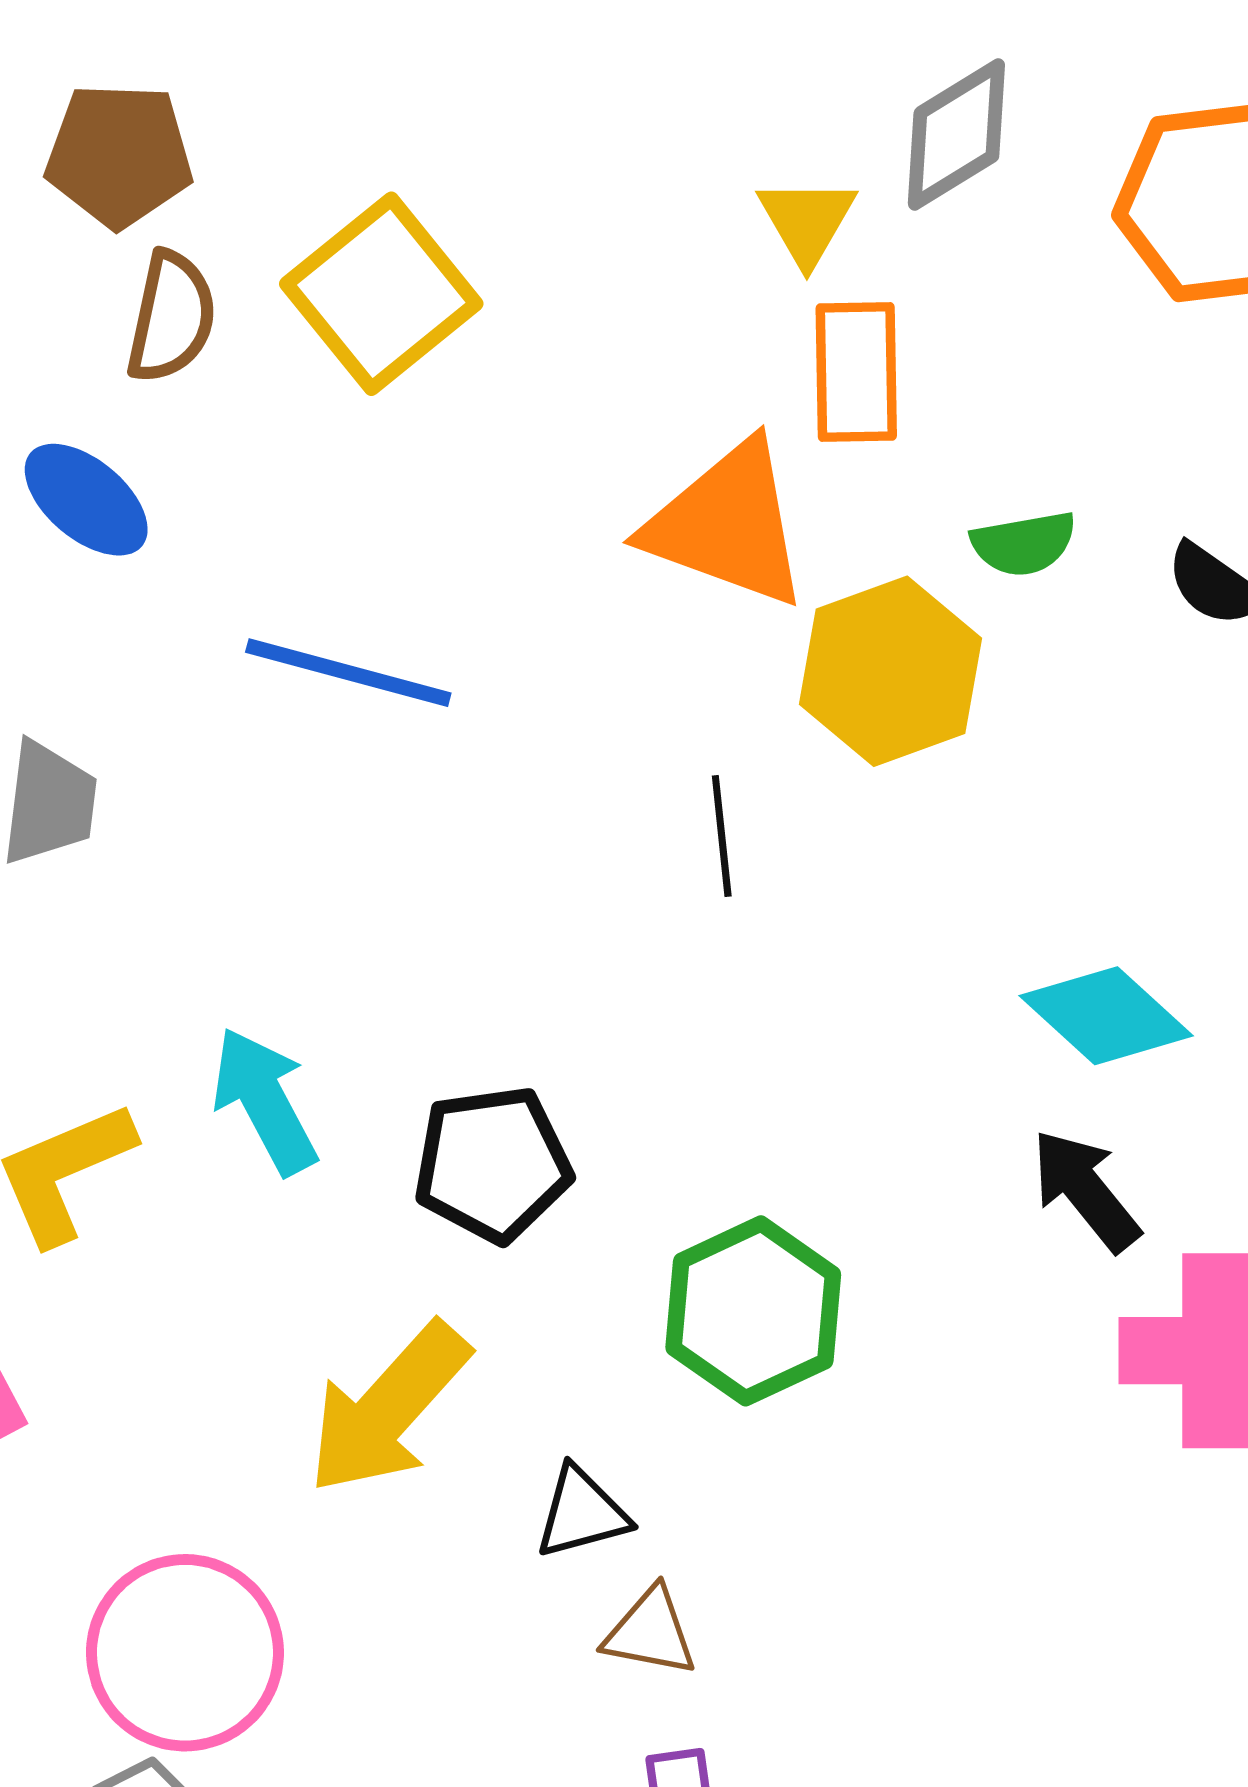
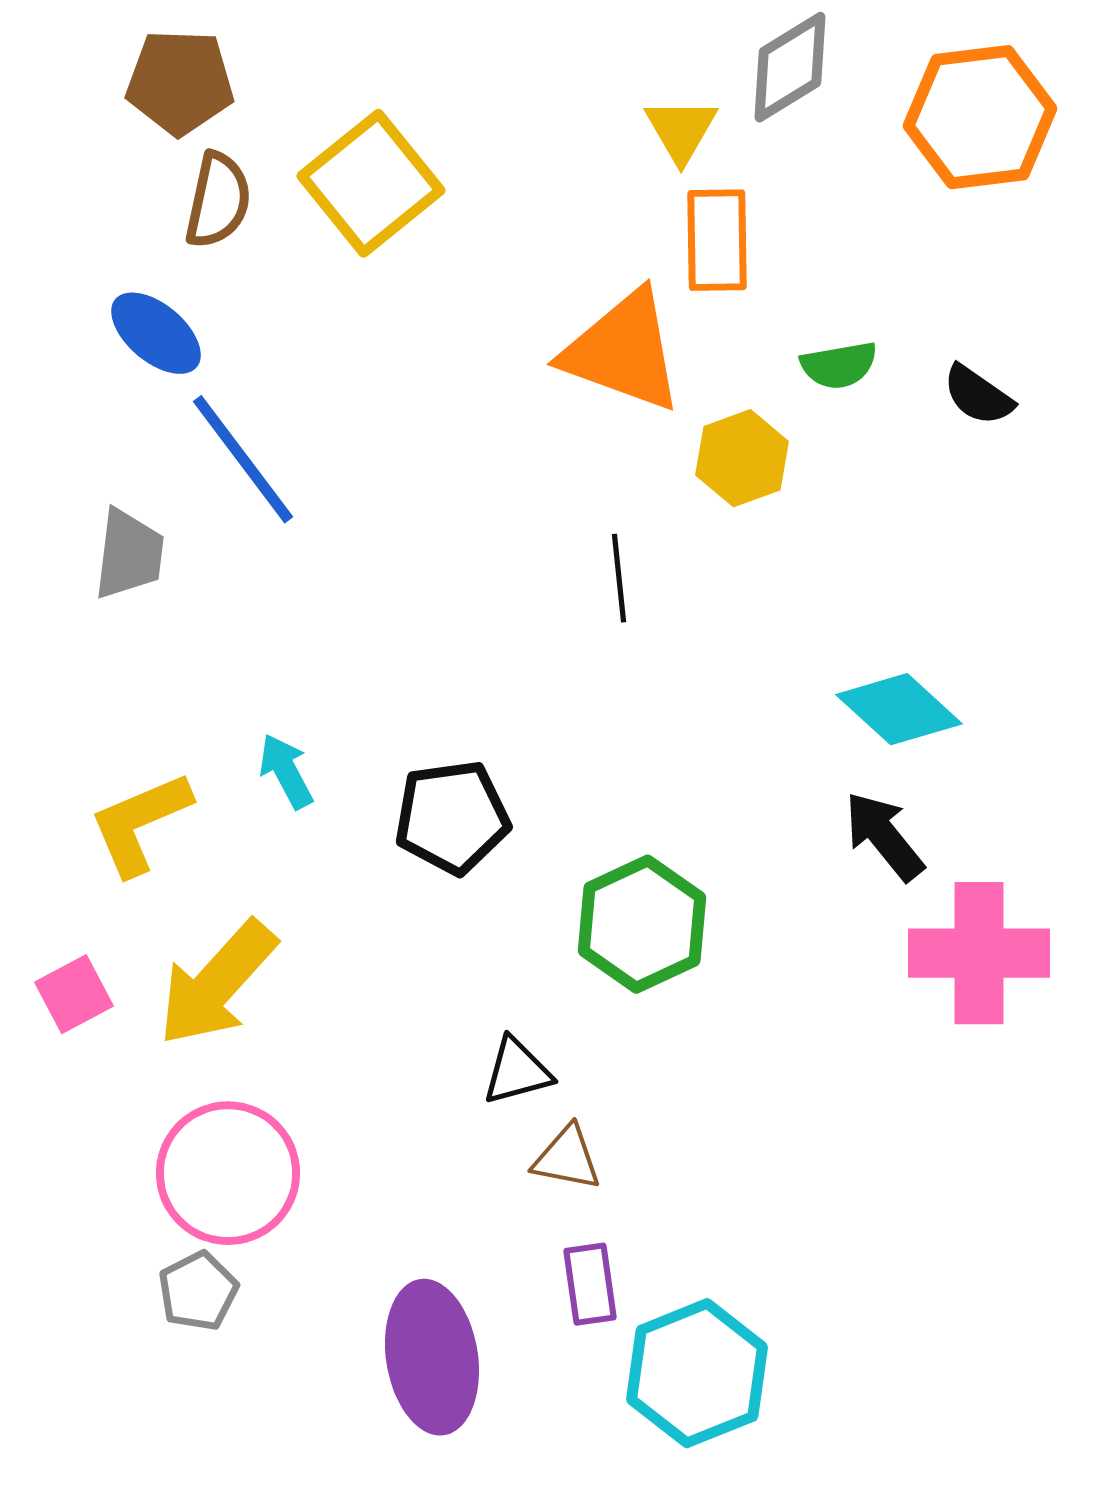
yellow hexagon: (891, 671) -> (742, 458), size x0.7
blue line: (348, 673) -> (243, 459), moved, turned 38
cyan arrow: (265, 1101) -> (286, 771), size x0.7
yellow arrow: (388, 1408) -> (217, 983), moved

